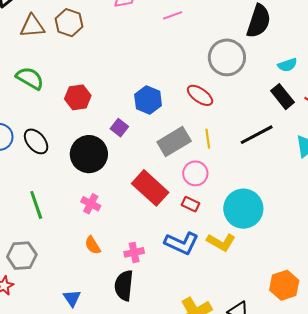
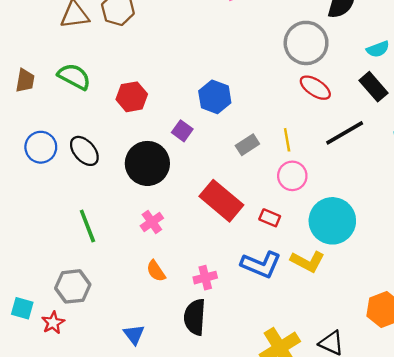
red ellipse: (200, 95) -> (315, 88), moved
gray rectangle: (174, 142) -> (247, 145), size x0.6
pink circle: (195, 173) -> (292, 176), moved
pink cross: (91, 204) -> (152, 222), turned 30

